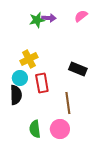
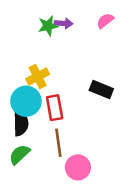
cyan circle: (20, 78) -> (26, 101), size x1.5
brown line: (68, 103) -> (58, 143), moved
green semicircle: (35, 129) -> (19, 154), moved, turned 54

